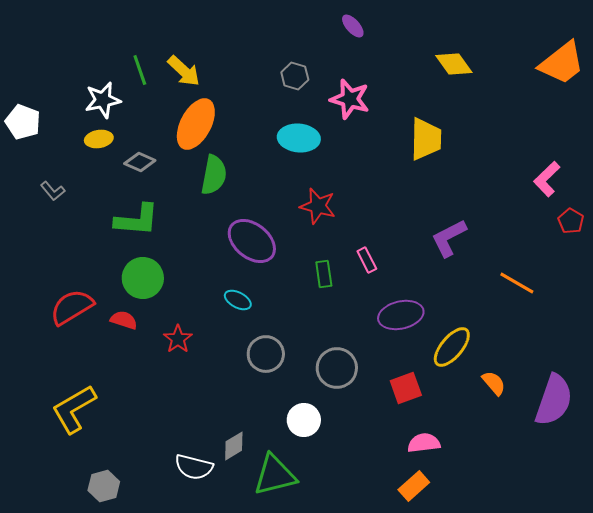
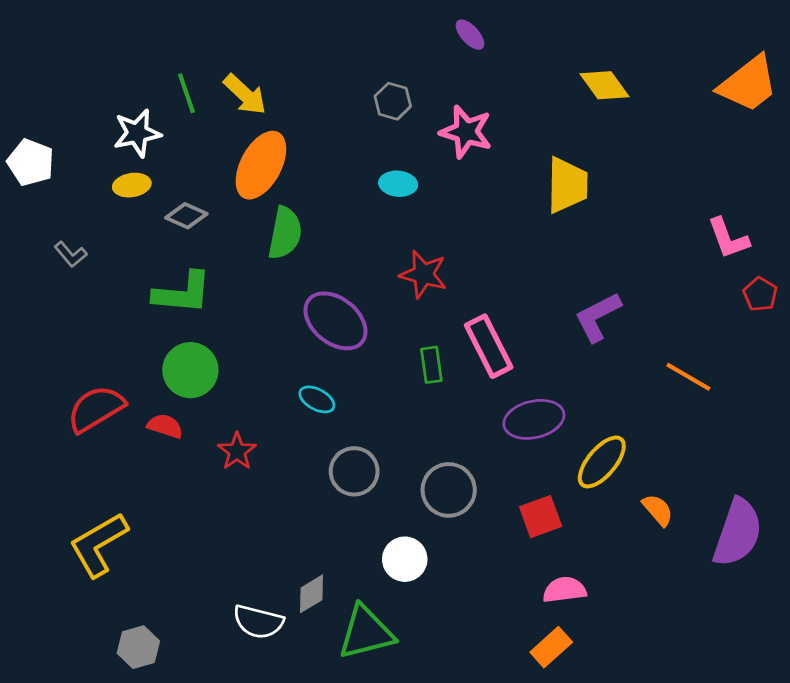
cyan ellipse: (299, 138) -> (398, 184), size x0.7
pink L-shape: (547, 179) -> (728, 238), turned -66
pink rectangle: (367, 260) -> (489, 346), size x1.8

